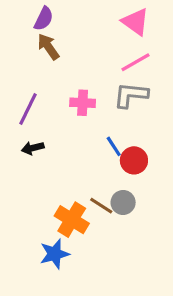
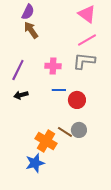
blue line: (114, 146) -> (59, 90), moved, turned -56
red circle: (134, 160) -> (77, 100), moved

